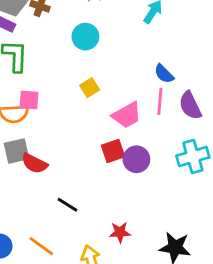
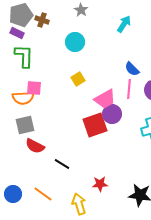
red square: (113, 151) -> (95, 125), size x1.4
purple circle: (136, 159) -> (112, 114), moved
red semicircle: (34, 163) -> (35, 146), moved

